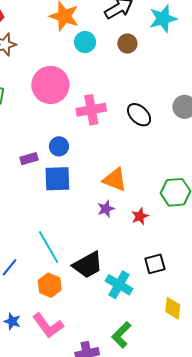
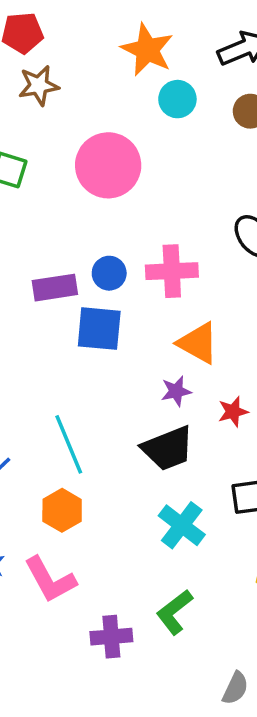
pink cross: (91, 110) -> (172, 271), moved
purple rectangle: (29, 159) -> (55, 288), size x1.4
black trapezoid: (88, 265) -> (168, 448), moved

